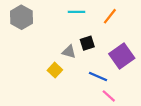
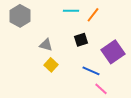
orange line: (110, 16) -> (93, 15), moved
gray triangle: (69, 52) -> (46, 45), moved

